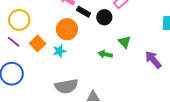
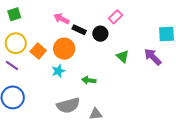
orange square: (38, 43) -> (38, 51), moved
green arrow: (105, 54) -> (89, 80), moved
purple arrow: (153, 60) -> (153, 57), moved

